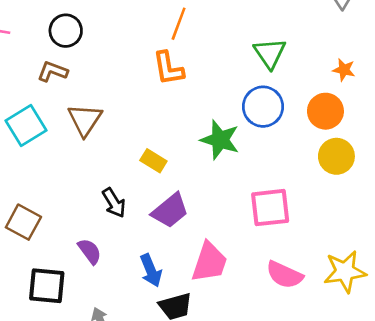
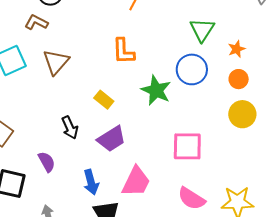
orange L-shape: (168, 68) -> (123, 51), moved
orange star: (344, 70) -> (237, 49), moved, turned 30
orange circle: (325, 111) -> (239, 79), size x0.7

